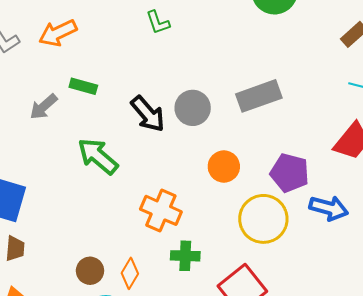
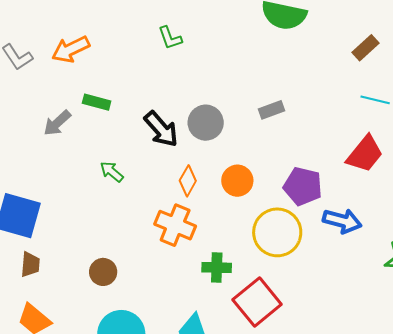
gray rectangle: (259, 96) -> (272, 110), size x0.6
green arrow: (98, 156) -> (112, 172), size x0.6
green cross: (185, 256) -> (217, 268), moved
brown circle: (90, 271) -> (103, 272), moved
orange diamond: (130, 273) -> (188, 181), moved

